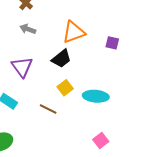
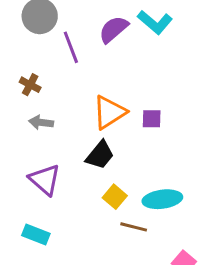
purple square: (112, 43) -> (152, 119), moved
brown line: (48, 109) -> (134, 227), moved

